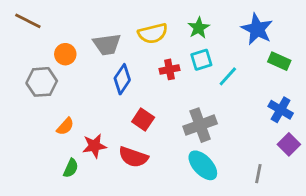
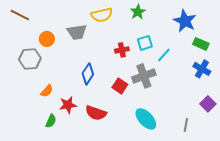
green star: (199, 28) -> (138, 12), moved
yellow semicircle: (153, 33) -> (102, 15), moved
blue diamond: (122, 79) -> (88, 74), moved
blue cross: (281, 110) -> (202, 69), moved
red square: (143, 119) -> (120, 86), moved
gray cross: (200, 125) -> (144, 76), moved

